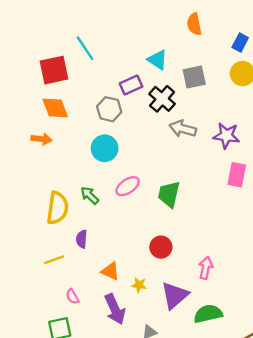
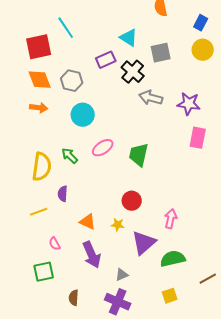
gray hexagon: (109, 109) -> (72, 81), moved
orange arrow: (41, 139) -> (39, 108), moved
yellow star: (139, 285) -> (118, 225), moved

